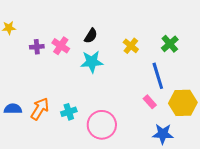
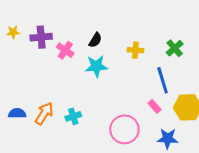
yellow cross: (131, 46) -> (135, 50), turned -35
purple cross: (37, 47) -> (41, 37), moved, size x1.5
pink circle: (102, 125) -> (124, 129), moved

